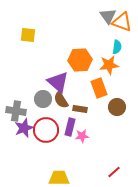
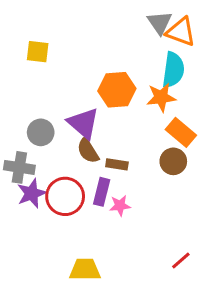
cyan semicircle: (117, 47) -> (173, 70), size x1.6
orange rectangle: (99, 88) -> (181, 132), moved, turned -30
gray circle: (43, 99) -> (41, 132), moved
red line: (114, 172) -> (181, 260), moved

